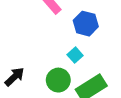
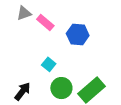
cyan square: (75, 55) -> (49, 64), moved

